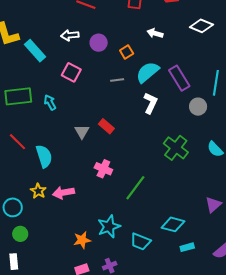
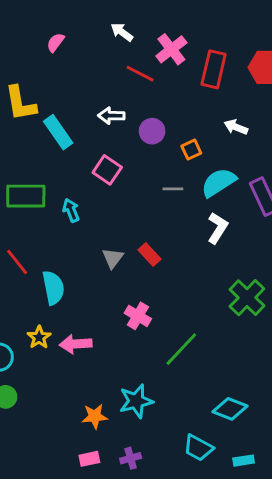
cyan trapezoid: (140, 242) -> (198, 448), moved
cyan rectangle: (187, 247) -> (244, 461), moved

